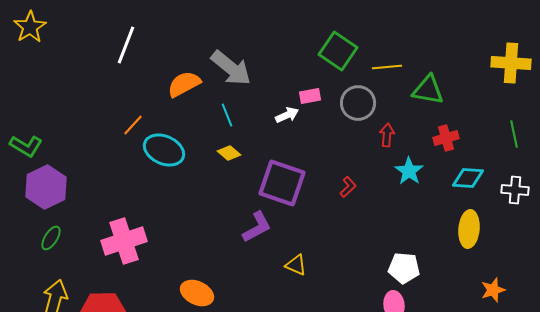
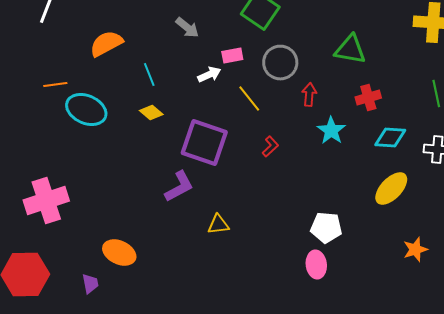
yellow line: (387, 67) -> (249, 98), moved, turned 56
gray arrow: (231, 68) -> (187, 28), moved, size x0.6
orange line: (133, 125) -> (55, 84), turned 40
yellow ellipse: (469, 229) -> (391, 188), turned 39
yellow triangle: (296, 265) -> (218, 224), turned -30

